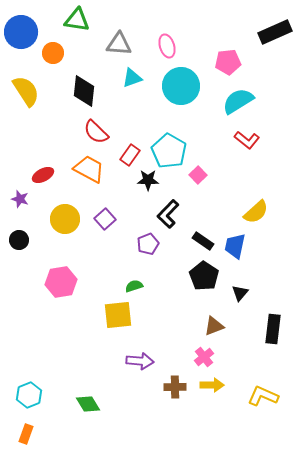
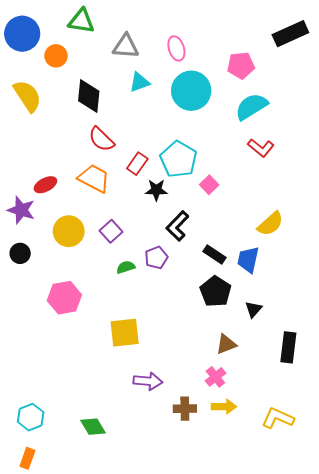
purple star: (20, 199) -> (21, 210), size x1.5
green semicircle: (134, 286) -> (126, 267), moved

